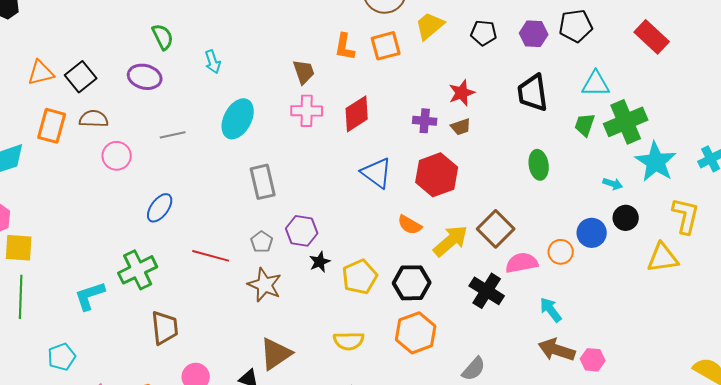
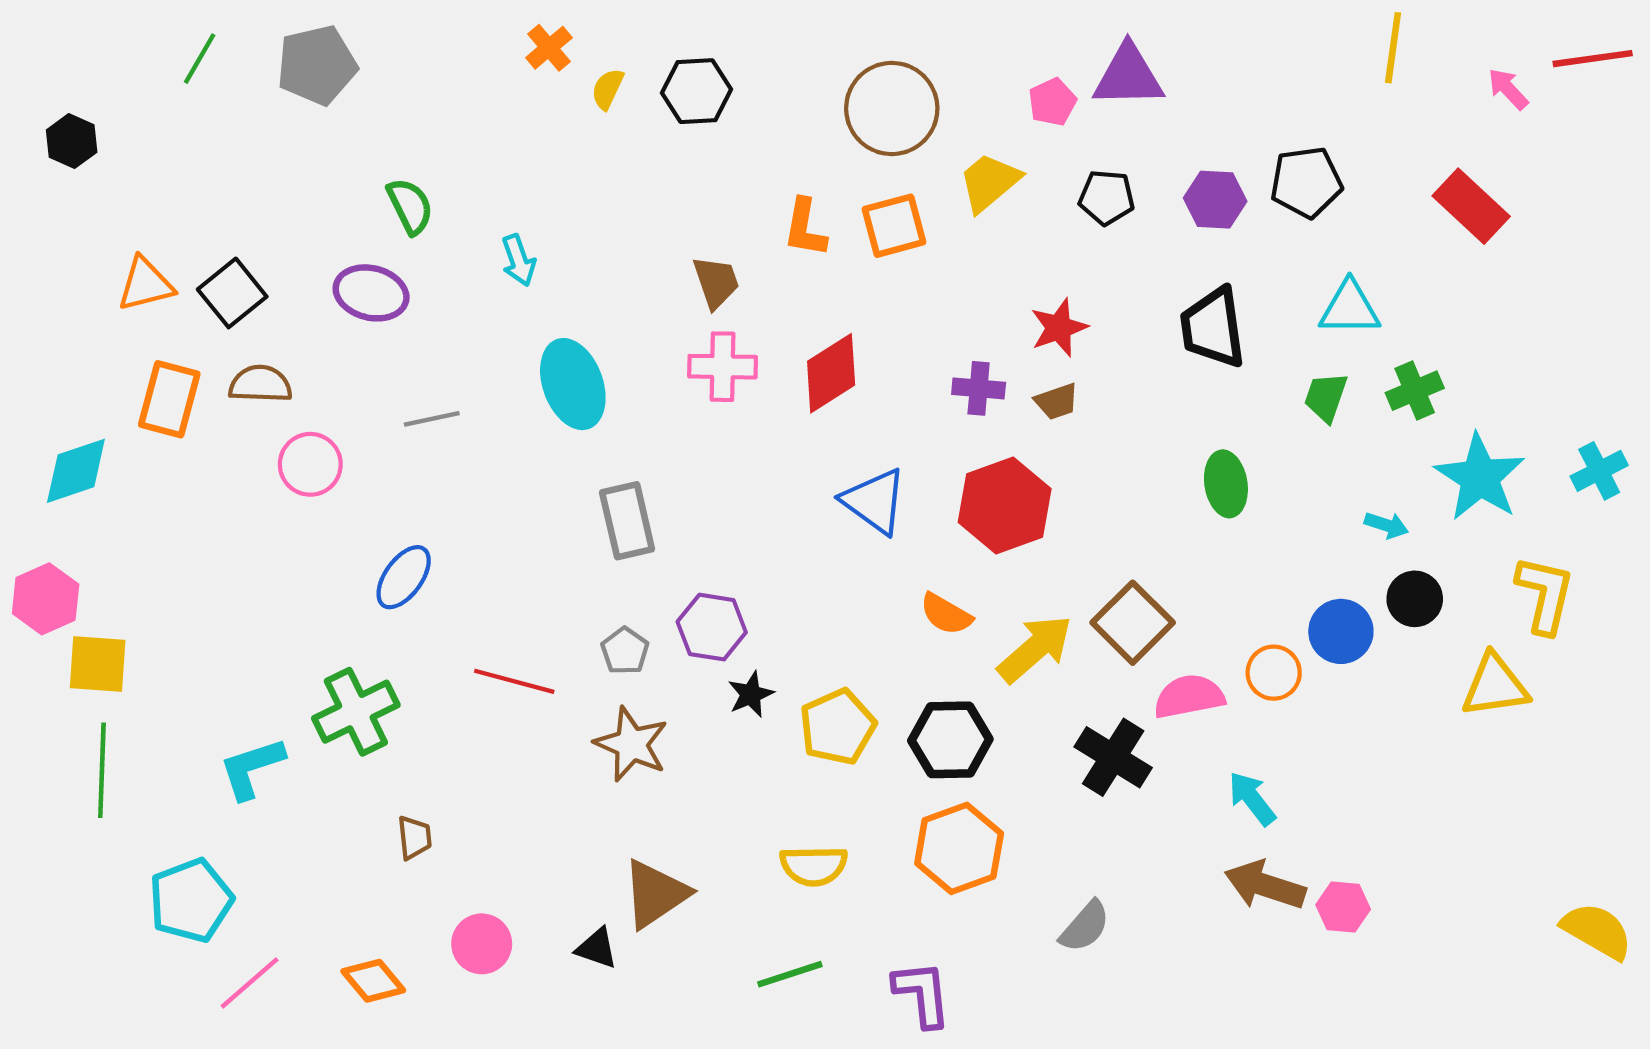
cyan ellipse: (238, 119) -> (573, 384), turned -48
green cross: (626, 122) -> (1415, 391), size x0.6
brown trapezoid: (165, 328) -> (414, 838), size x0.6
cyan pentagon: (62, 357) -> (191, 900), size x1.4

